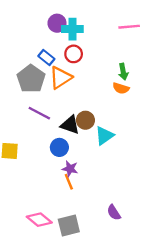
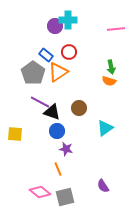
cyan cross: (72, 29) -> (68, 20), moved
black triangle: (70, 125) -> (52, 112), moved
cyan triangle: (104, 136) -> (105, 128), moved
orange line: (69, 182) -> (58, 169), moved

